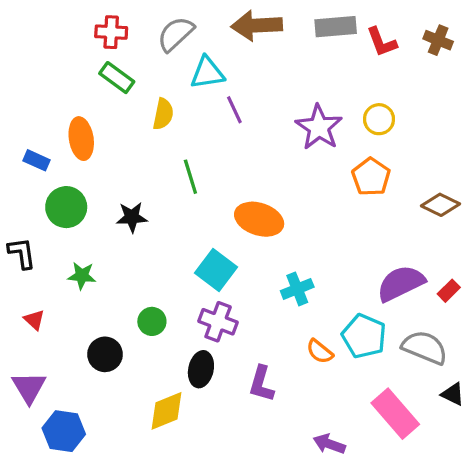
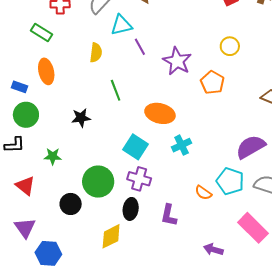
green rectangle: (117, 78) -> (42, 32), moved
purple star: (319, 127) -> (177, 61), moved
orange pentagon: (371, 177) -> (212, 82), moved
green circle: (66, 207) -> (26, 115), moved
black L-shape: (22, 253) -> (15, 145), turned 100
cyan cross: (297, 289) -> (182, 145), moved
red triangle: (34, 320) -> (25, 186), size x1.5
green circle: (152, 321) -> (98, 182), size x1.8

